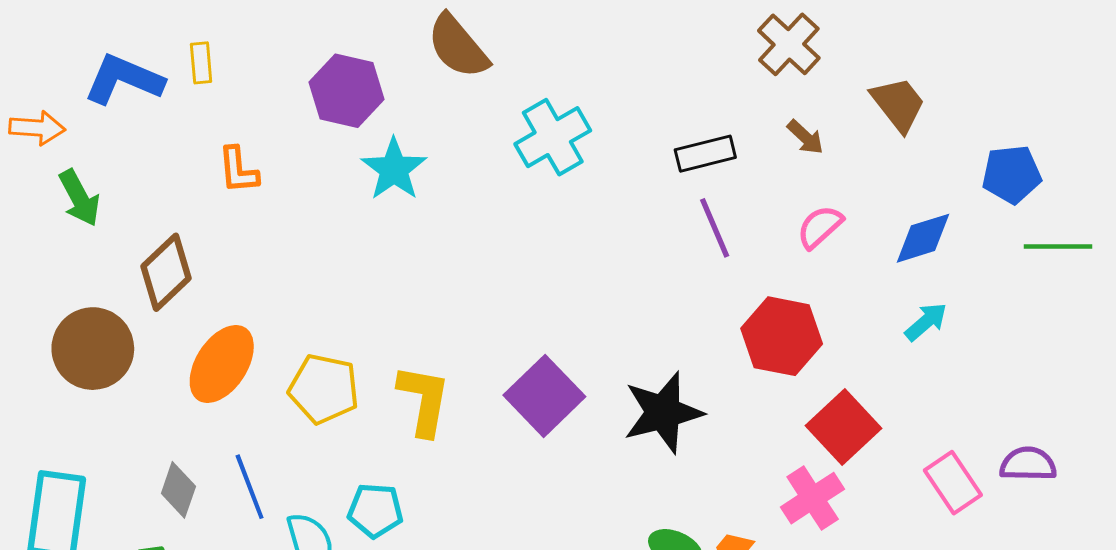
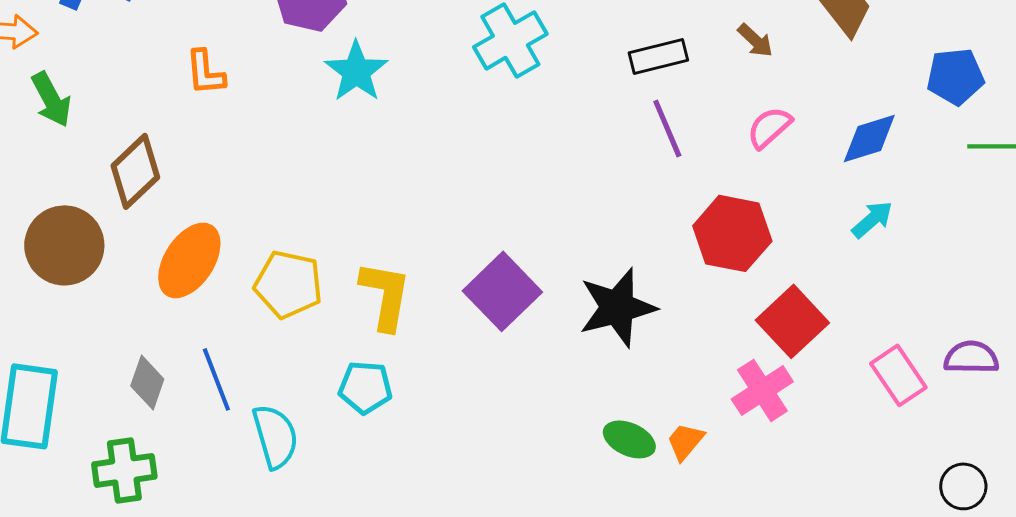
cyan pentagon: (375, 510) -> (365, 387), moved

